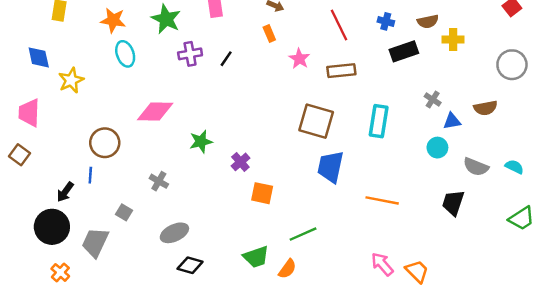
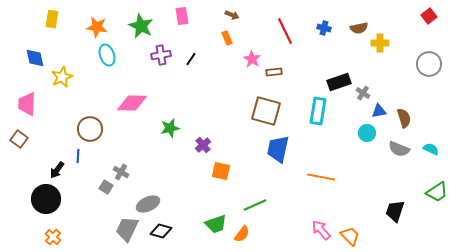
black rectangle: (404, 51) -> (339, 82), moved
brown rectangle: (341, 71) -> (274, 72), moved, size x0.7
brown semicircle: (486, 108) -> (404, 118), moved, turned -96
gray cross: (159, 181) -> (121, 172), moved
black trapezoid: (453, 203) -> (395, 211), moved
gray trapezoid: (95, 242) -> (127, 229), moved

